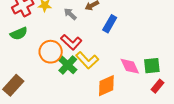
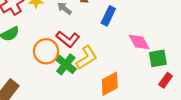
yellow L-shape: (87, 60) -> (87, 58), turned -75
pink diamond: (130, 66) -> (139, 42), moved

